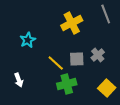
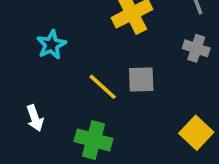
gray cross: (98, 55) -> (196, 48), moved, turned -32
green cross: (67, 84) -> (94, 140), moved, turned 30

